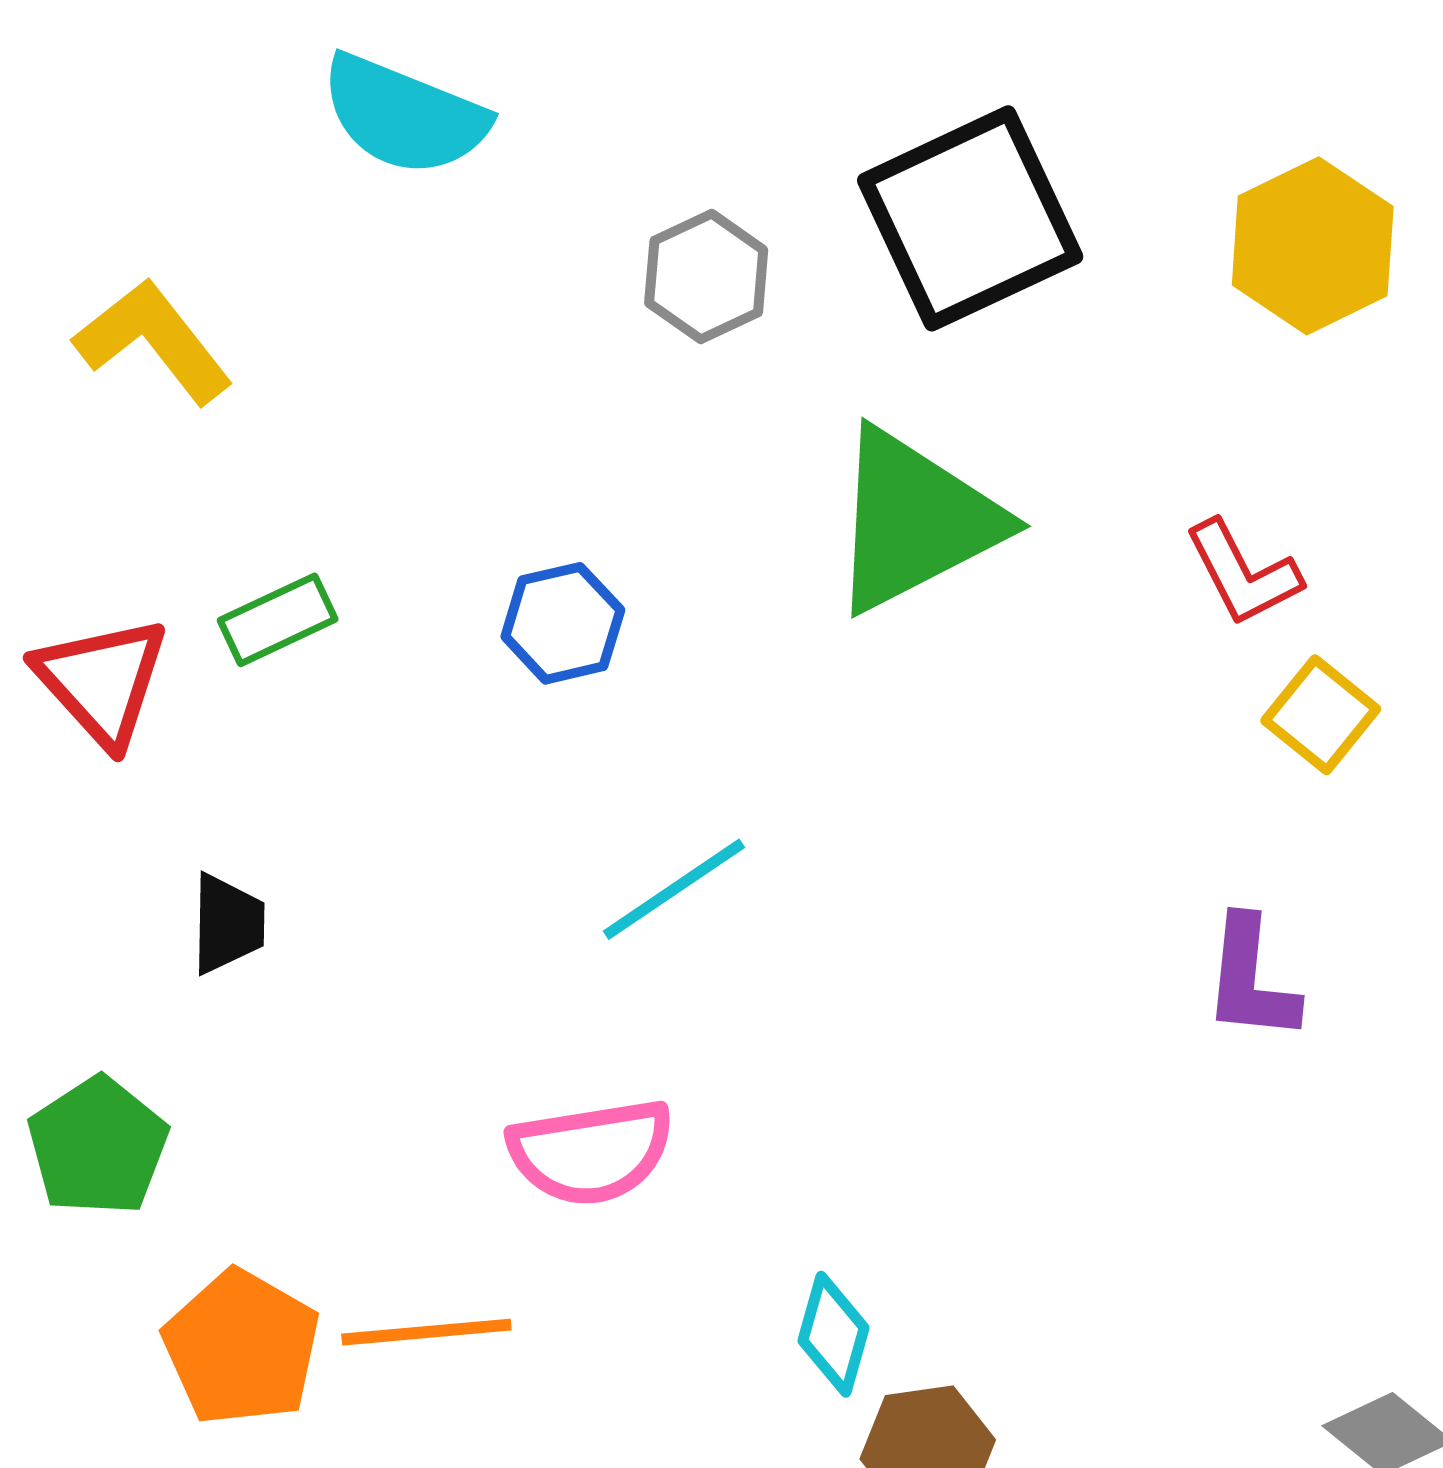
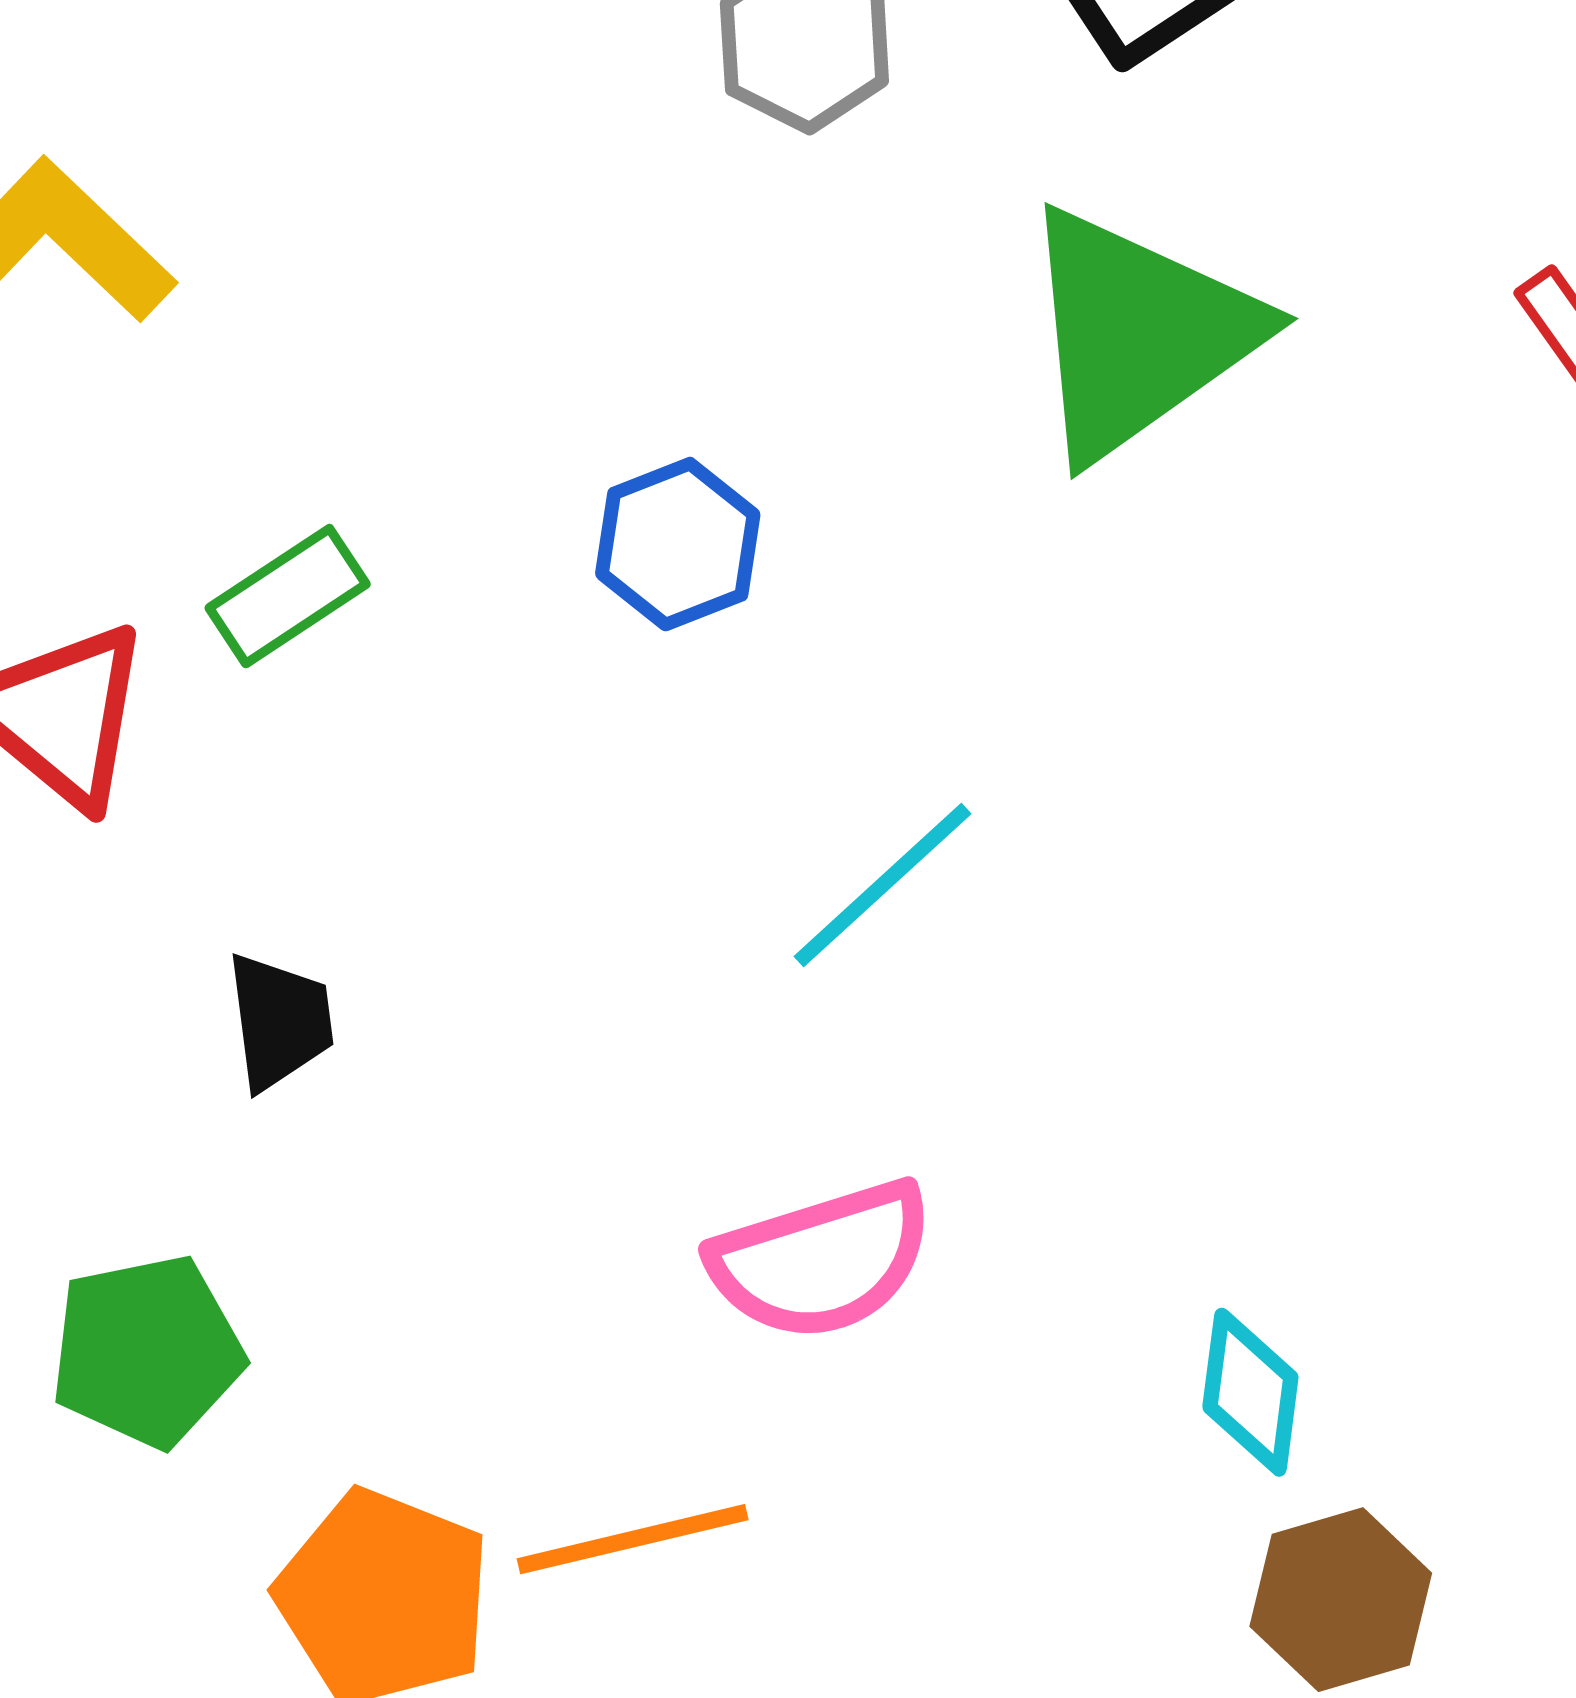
green pentagon: (98, 1146) -> (147, 1351), turned 30
cyan diamond: (834, 1334) -> (1250, 1392), moved

